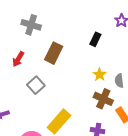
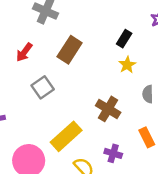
yellow star: (100, 75) -> (127, 65), moved
brown cross: (103, 99) -> (108, 109), moved

